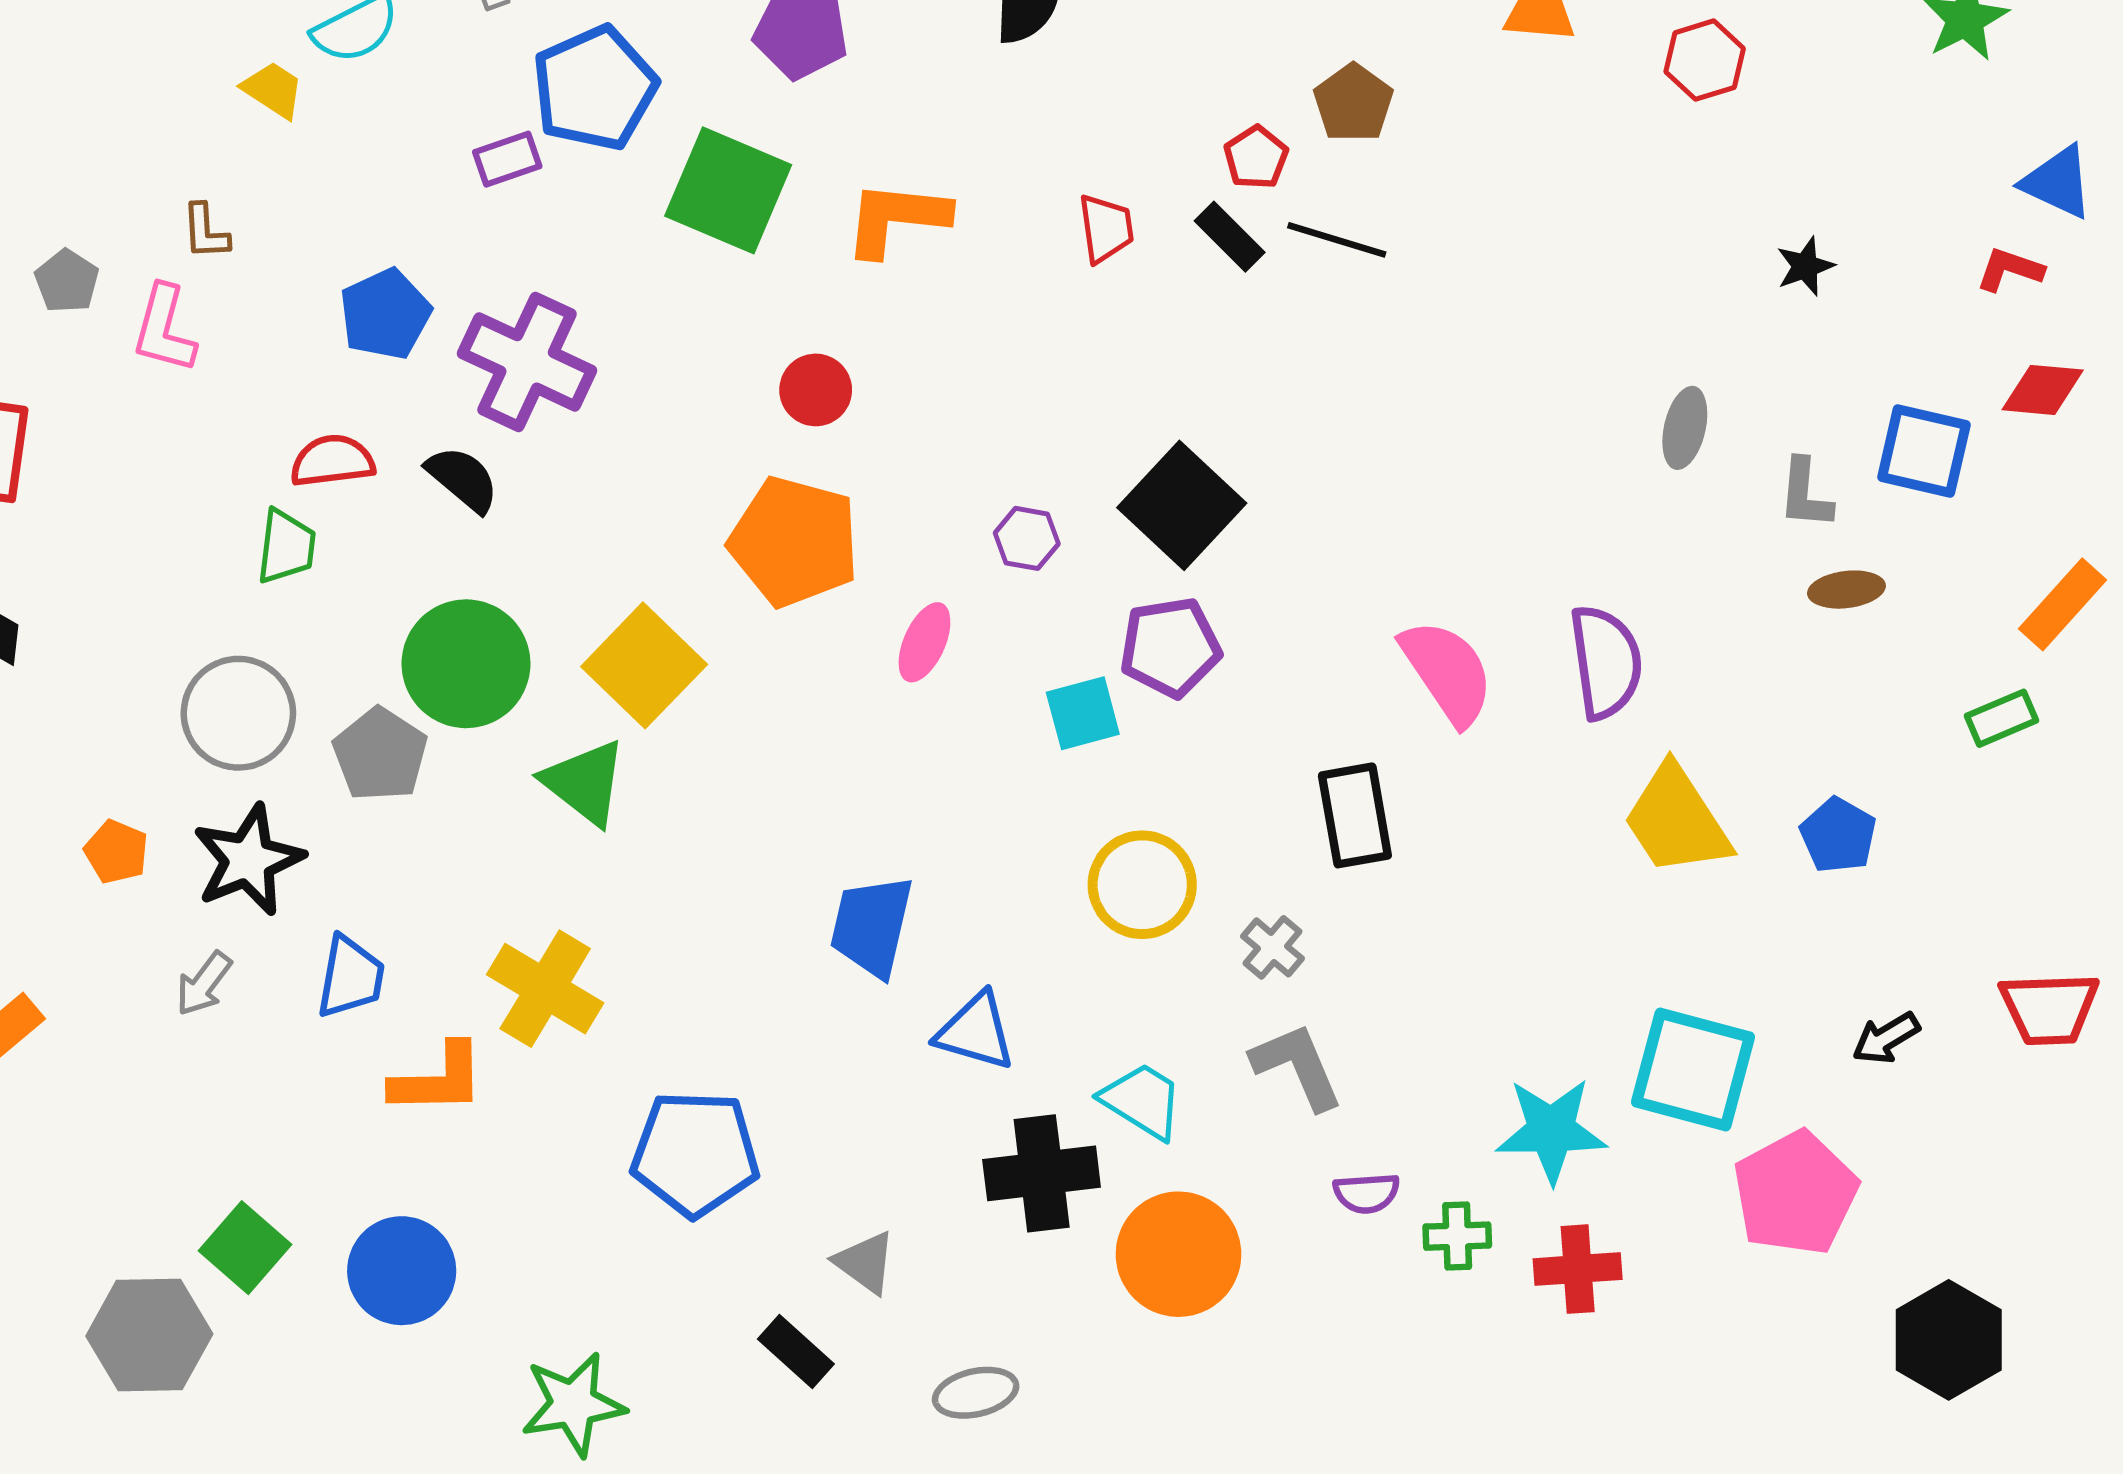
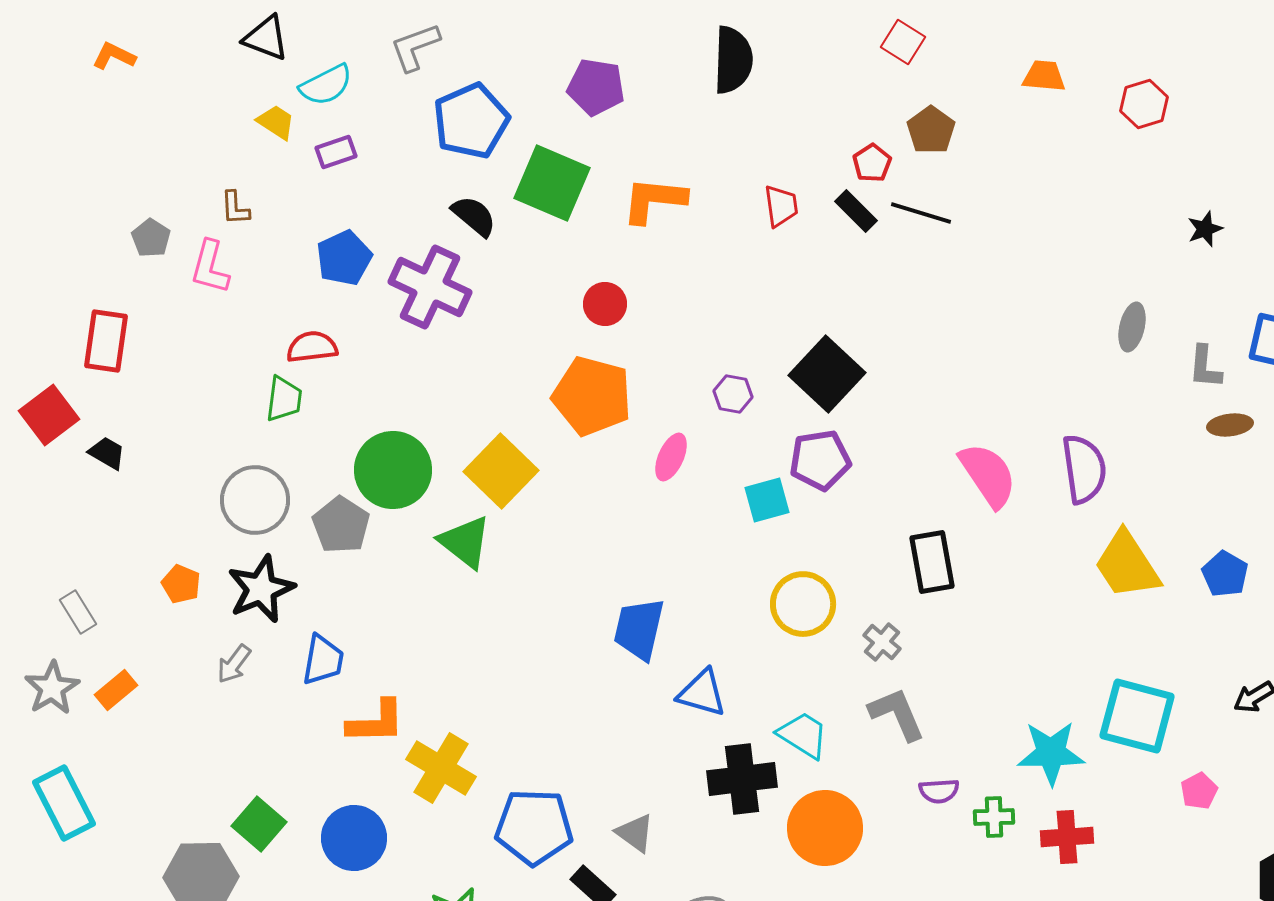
purple rectangle: (507, 159) -> (336, 152), moved
black semicircle: (463, 479) -> (474, 216), moved
yellow cross: (545, 989) -> (441, 768), moved
blue pentagon: (695, 1154) -> (534, 827), moved
pink pentagon: (1795, 1193) -> (1199, 791), size x0.5

